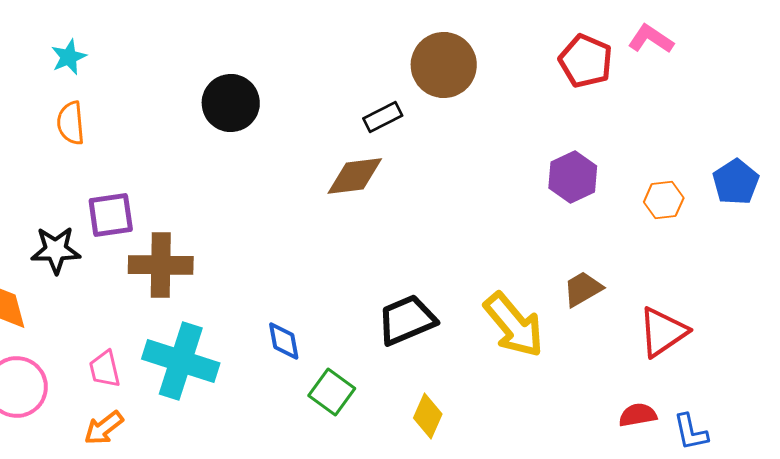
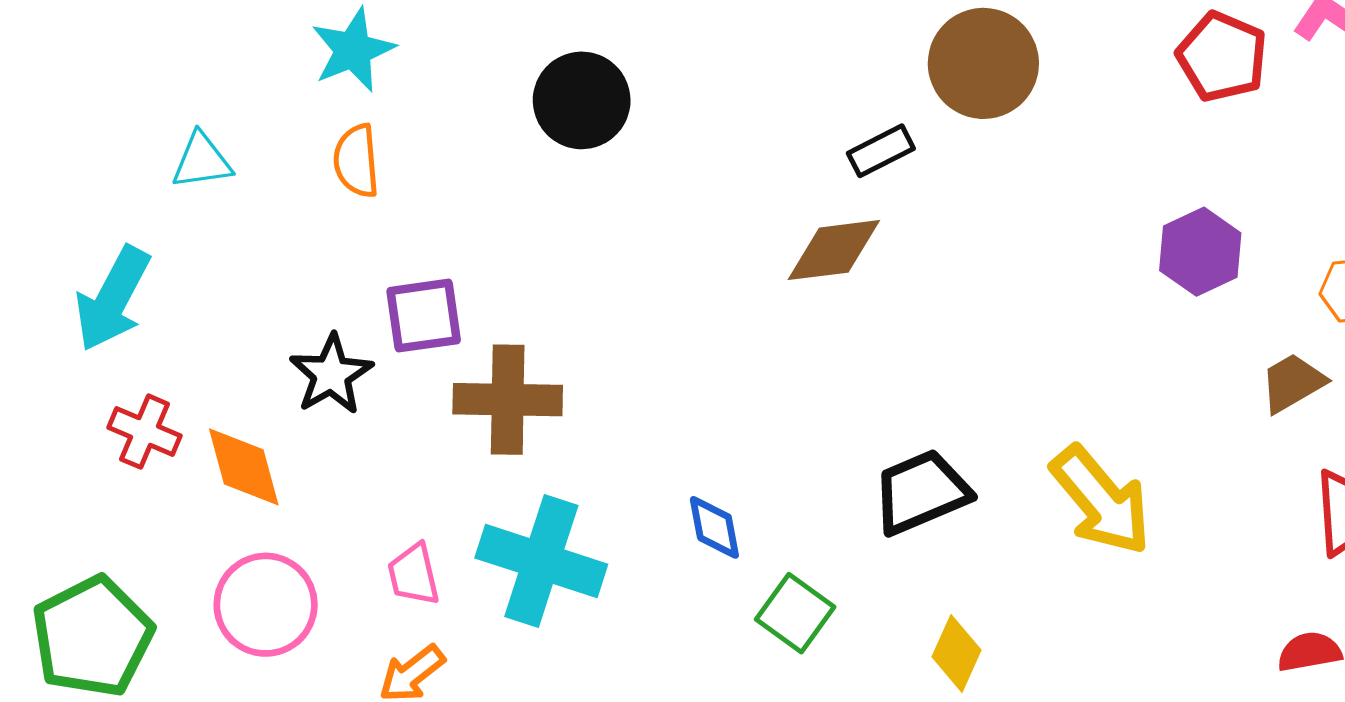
cyan star: (69, 57) -> (353, 50), size x1.4
black circle: (231, 103) -> (582, 100), moved
black star: (56, 250) -> (331, 374), turned -30
brown trapezoid: (583, 289) -> (1293, 383), moved

